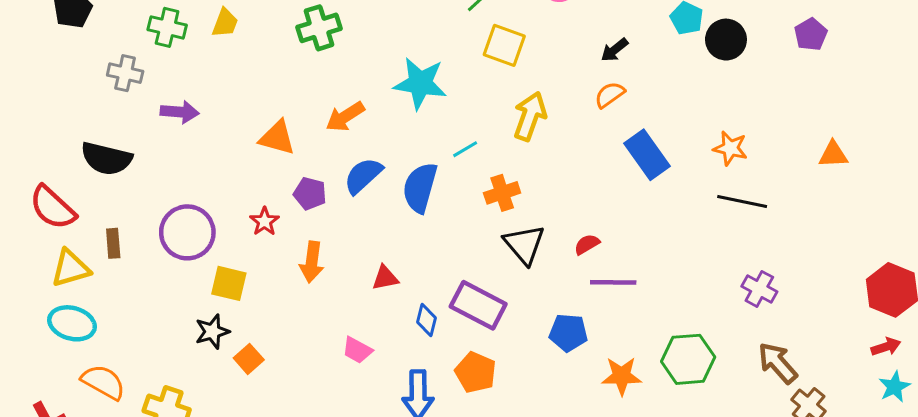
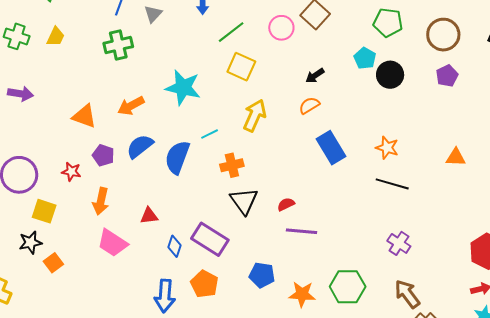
red star: (264, 221) -> (71, 172), turned -30
blue pentagon: (568, 333) -> (262, 275), moved
pink trapezoid: (357, 350) -> (113, 243), moved, size x1.5

